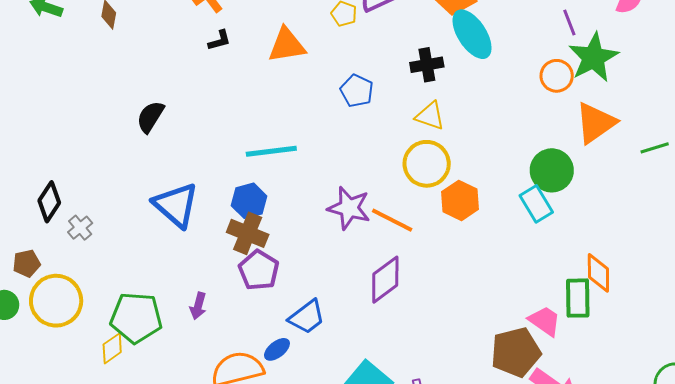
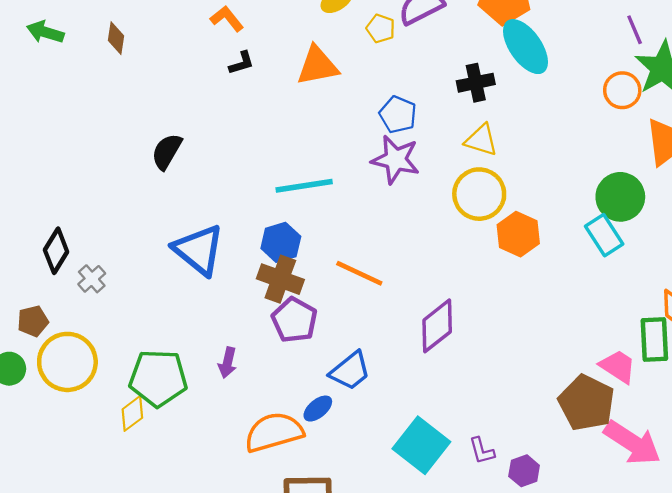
purple star: (349, 208) -> (395, 160), moved
orange line: (392, 220) -> (359, 273), moved
brown pentagon: (516, 352) -> (587, 403), turned -30

